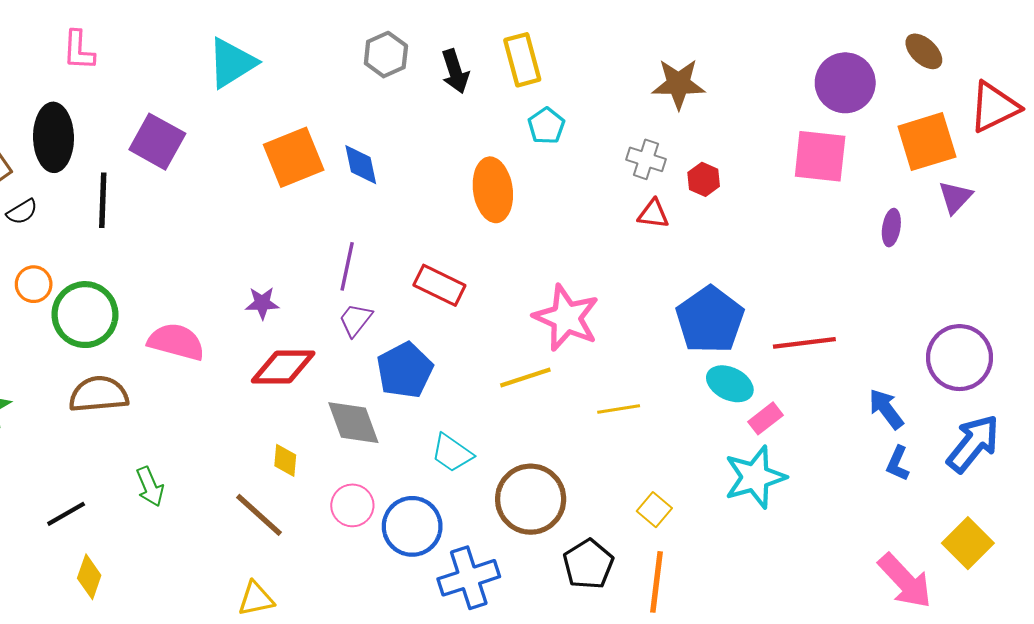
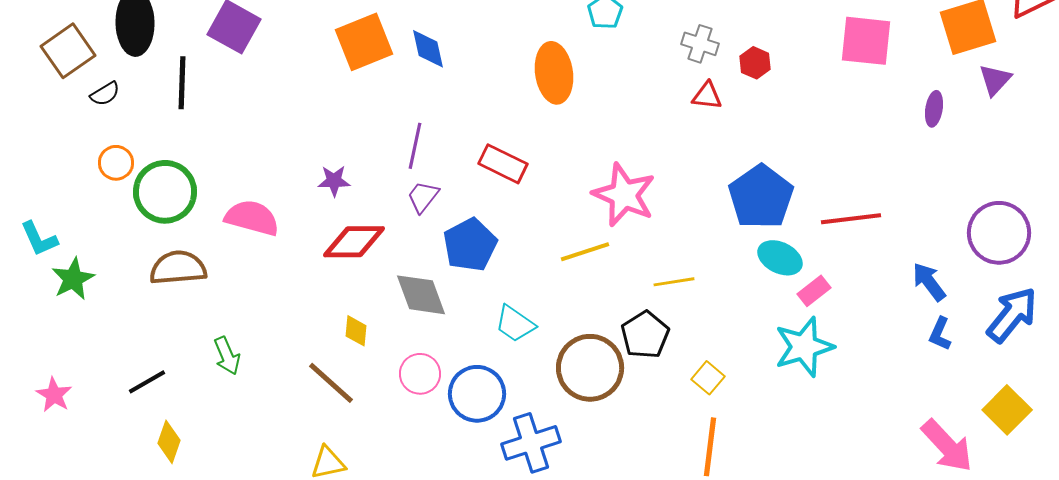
black pentagon: (588, 564) -> (645, 335), moved

